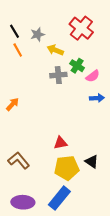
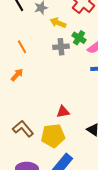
orange line: (18, 50) -> (22, 47), moved
yellow pentagon: (67, 168) -> (53, 136), moved

